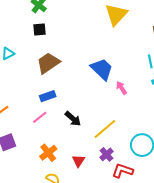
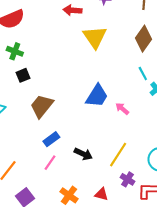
blue trapezoid: (102, 69) -> (97, 96), turned 95
red triangle: (78, 161) -> (101, 194), turned -32

